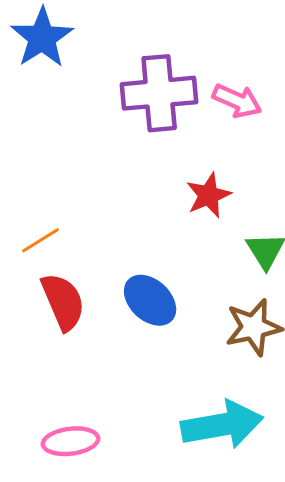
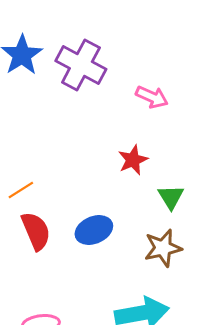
purple cross: (159, 93) -> (81, 65), moved, turned 33
blue ellipse: (150, 300) -> (94, 230), turned -66

